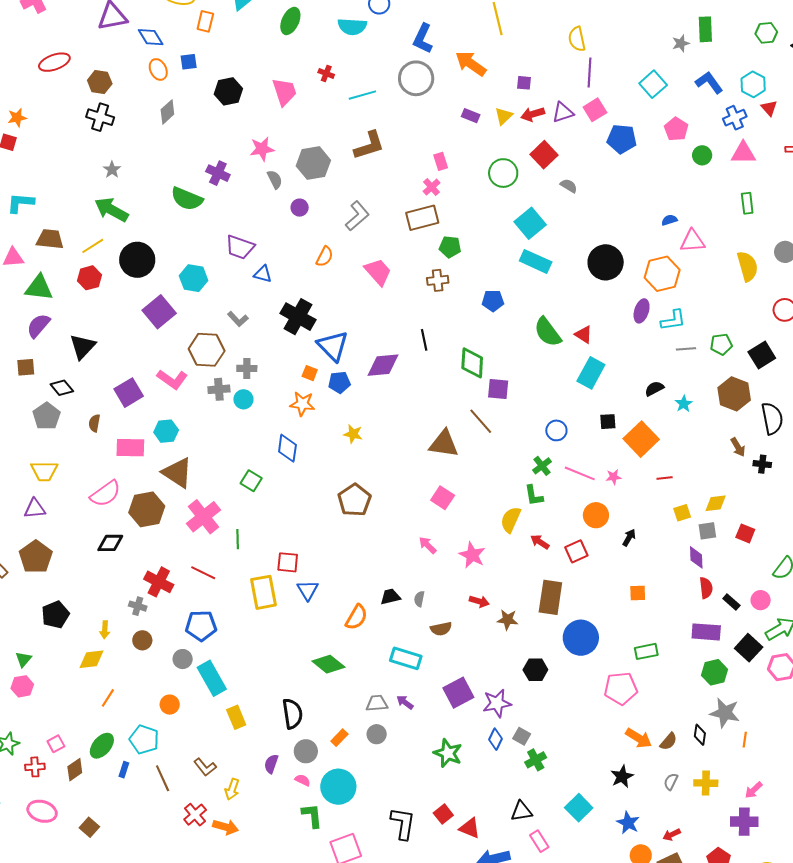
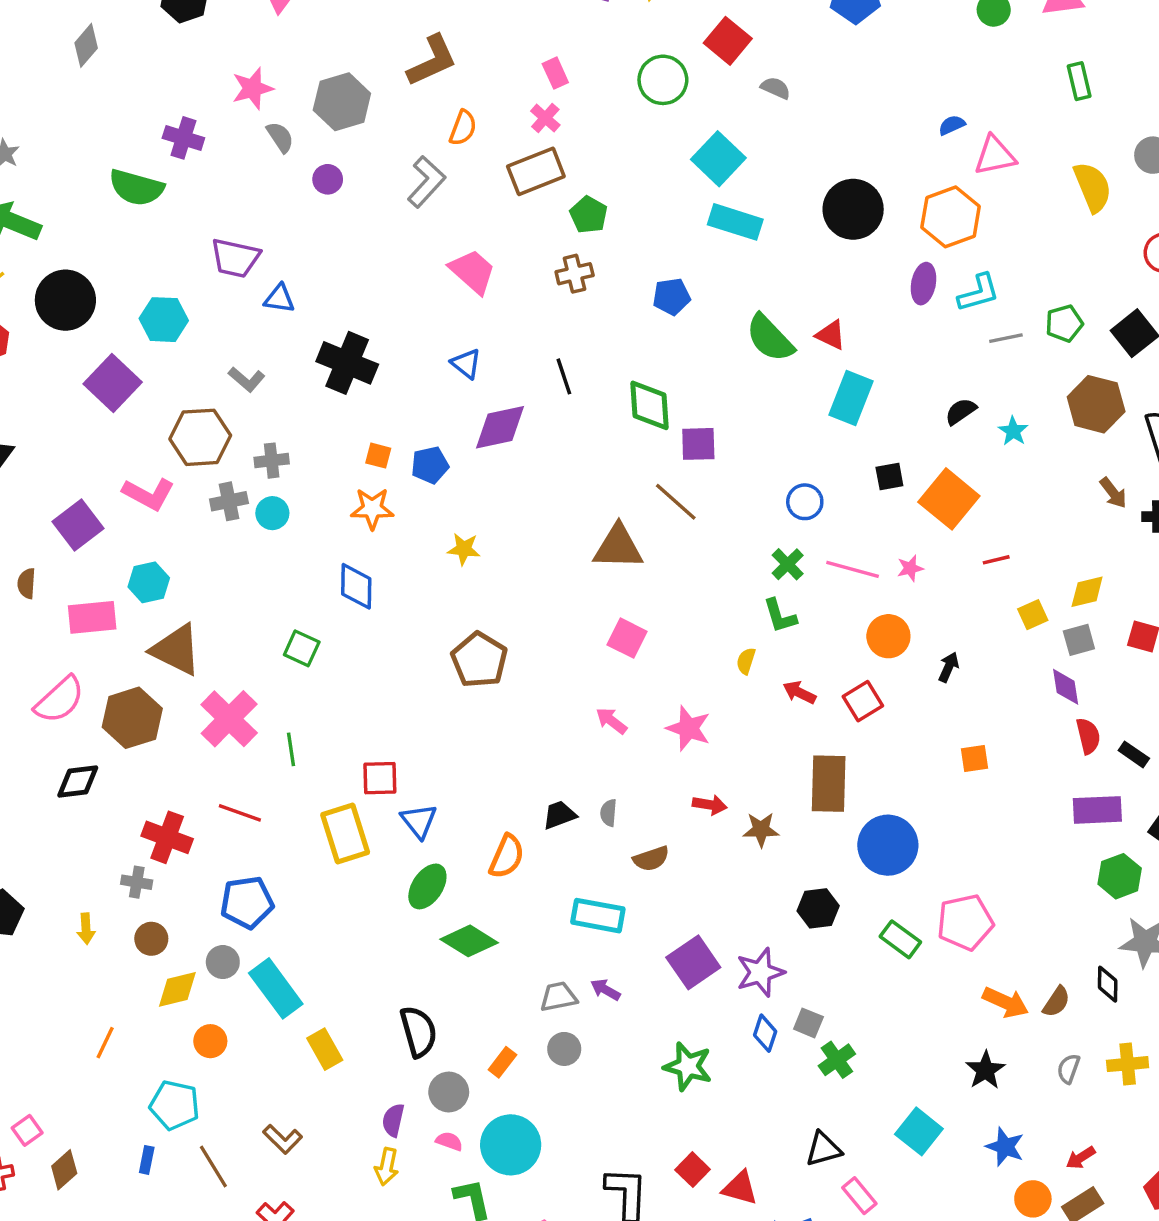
green pentagon: (450, 247) -> (589, 215), turned 30
orange semicircle: (325, 257) -> (463, 128), moved
blue triangle: (333, 346) -> (466, 364), moved, size x0.6
yellow semicircle: (511, 520) -> (746, 661), size x0.6
green rectangle: (646, 651) -> (900, 939), moved, turned 55
yellow diamond: (91, 659) -> (177, 989), moved
green ellipse: (102, 746) -> (427, 886), moved
yellow arrow: (232, 789) -> (387, 1167), moved

